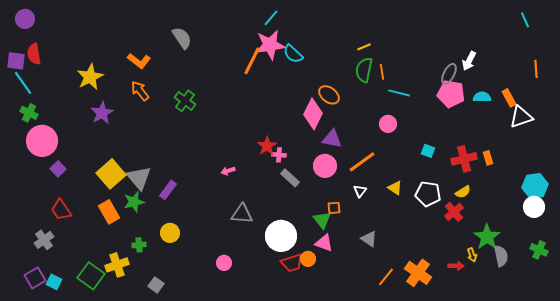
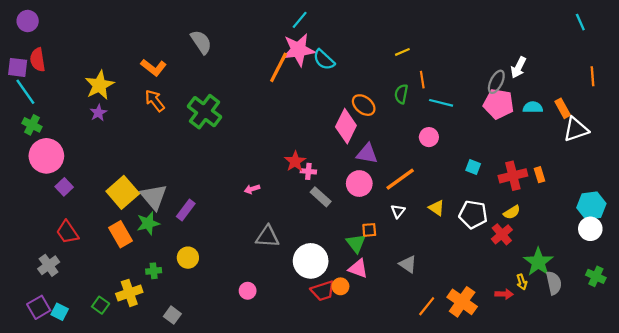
green semicircle: (364, 70) -> (401, 94), moved, size x0.7
green cross: (185, 101) -> (204, 112), size x1.4
purple star: (102, 113) -> (98, 113), moved, size x0.7
green square: (91, 276) -> (101, 305), size x0.6

